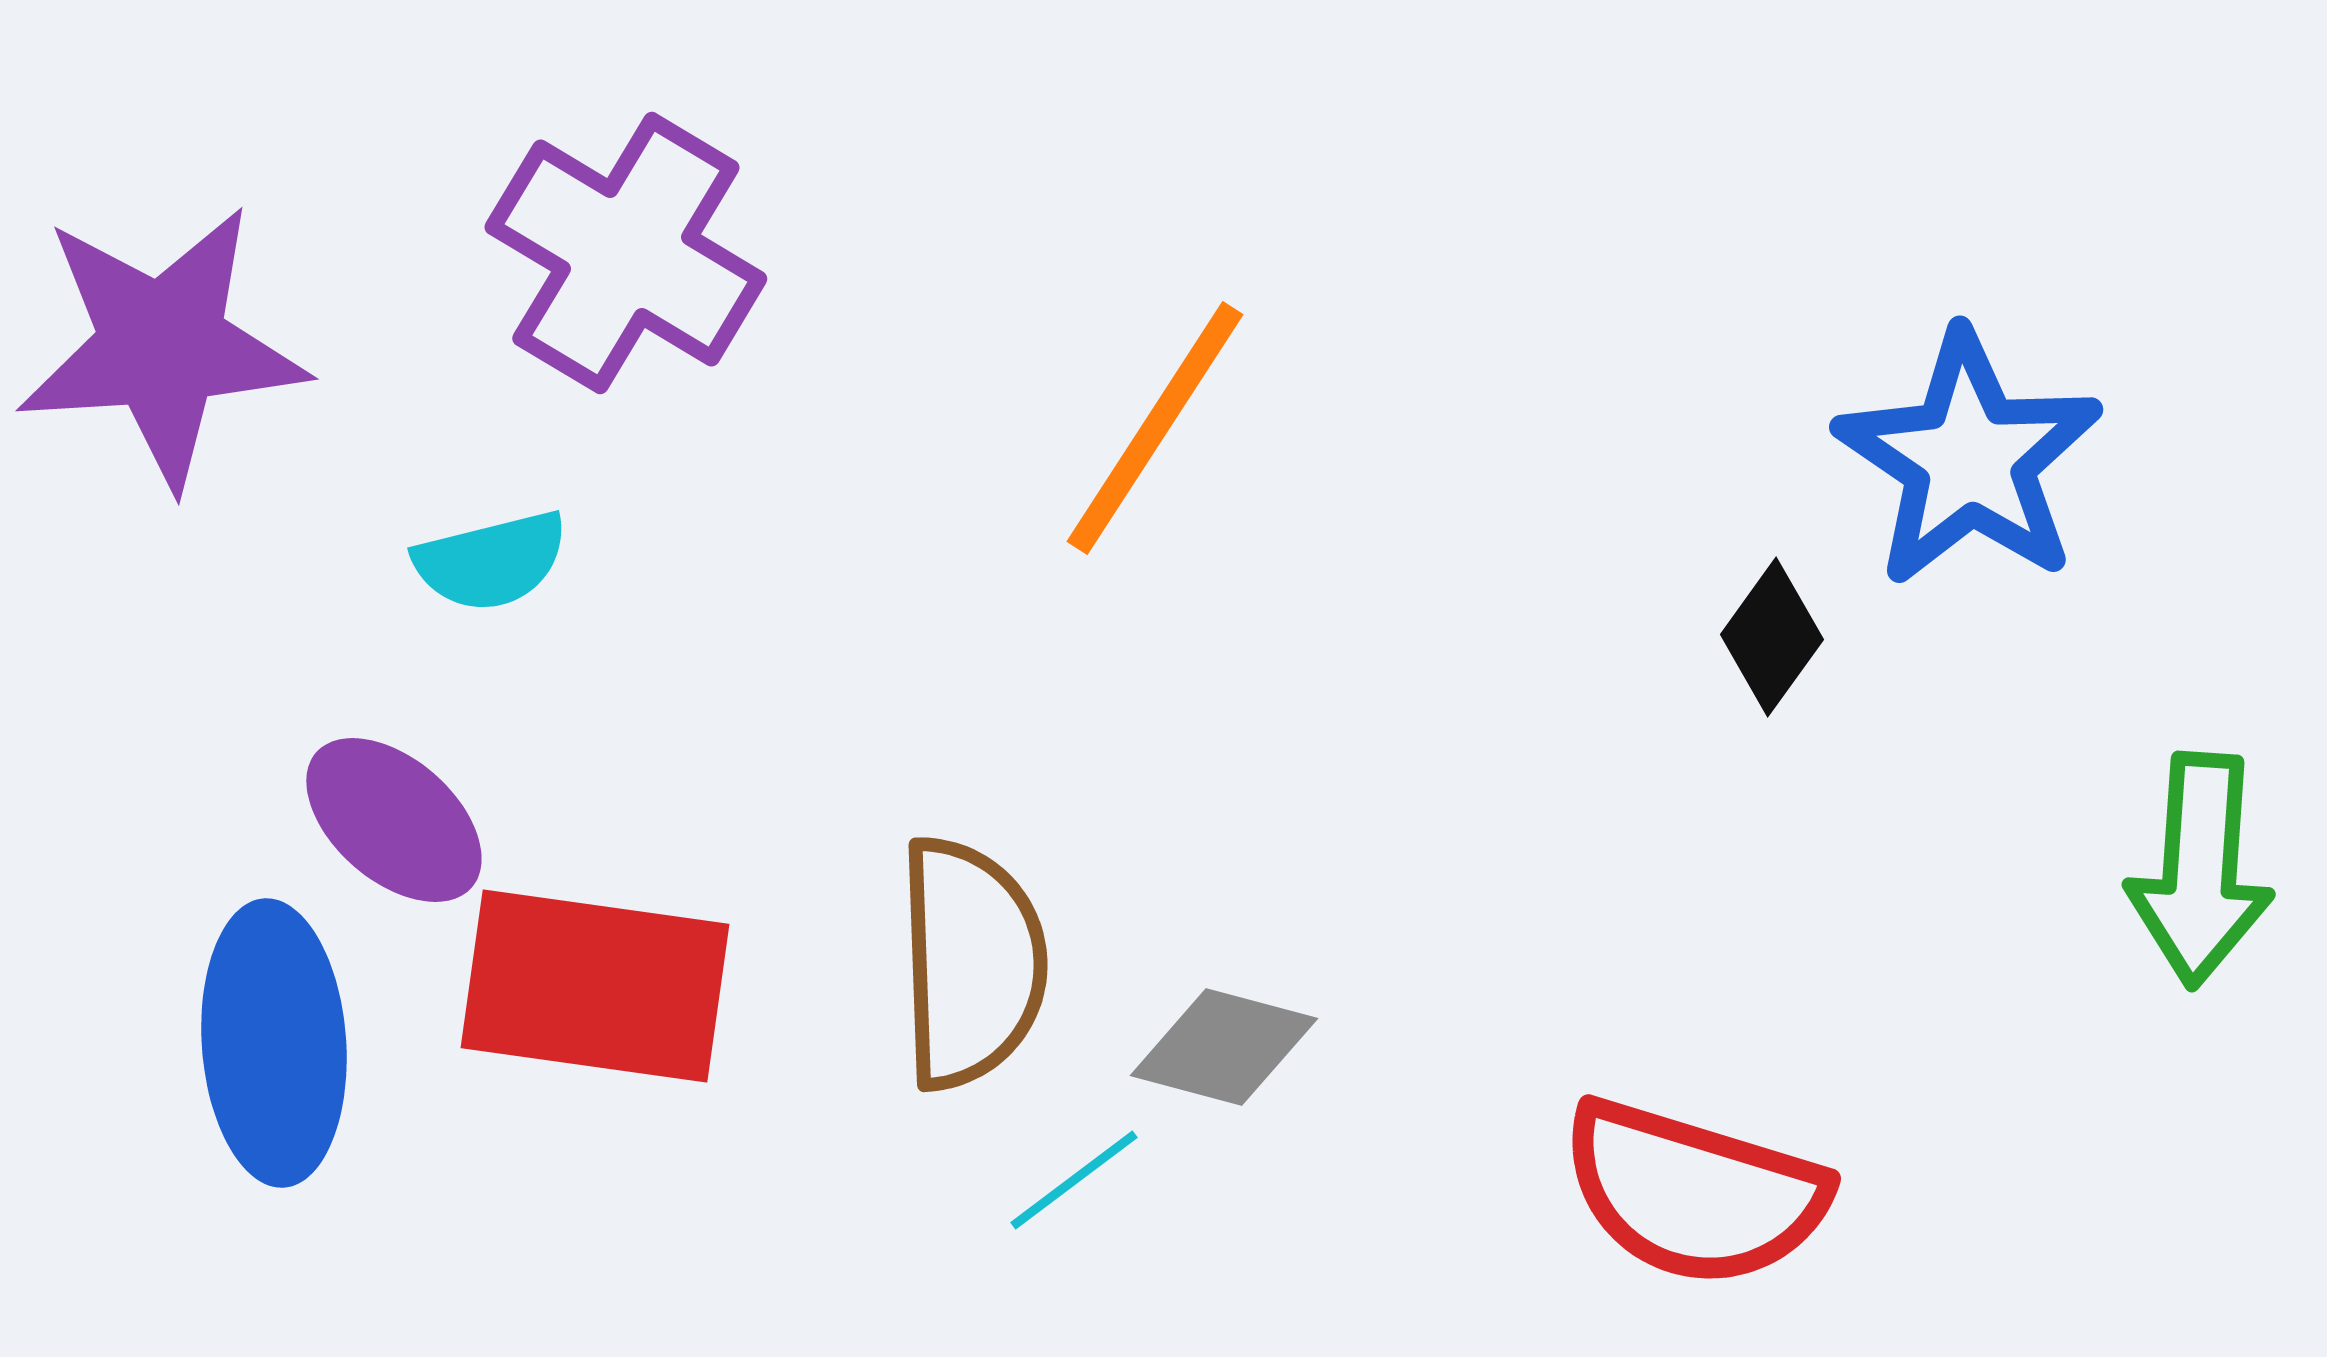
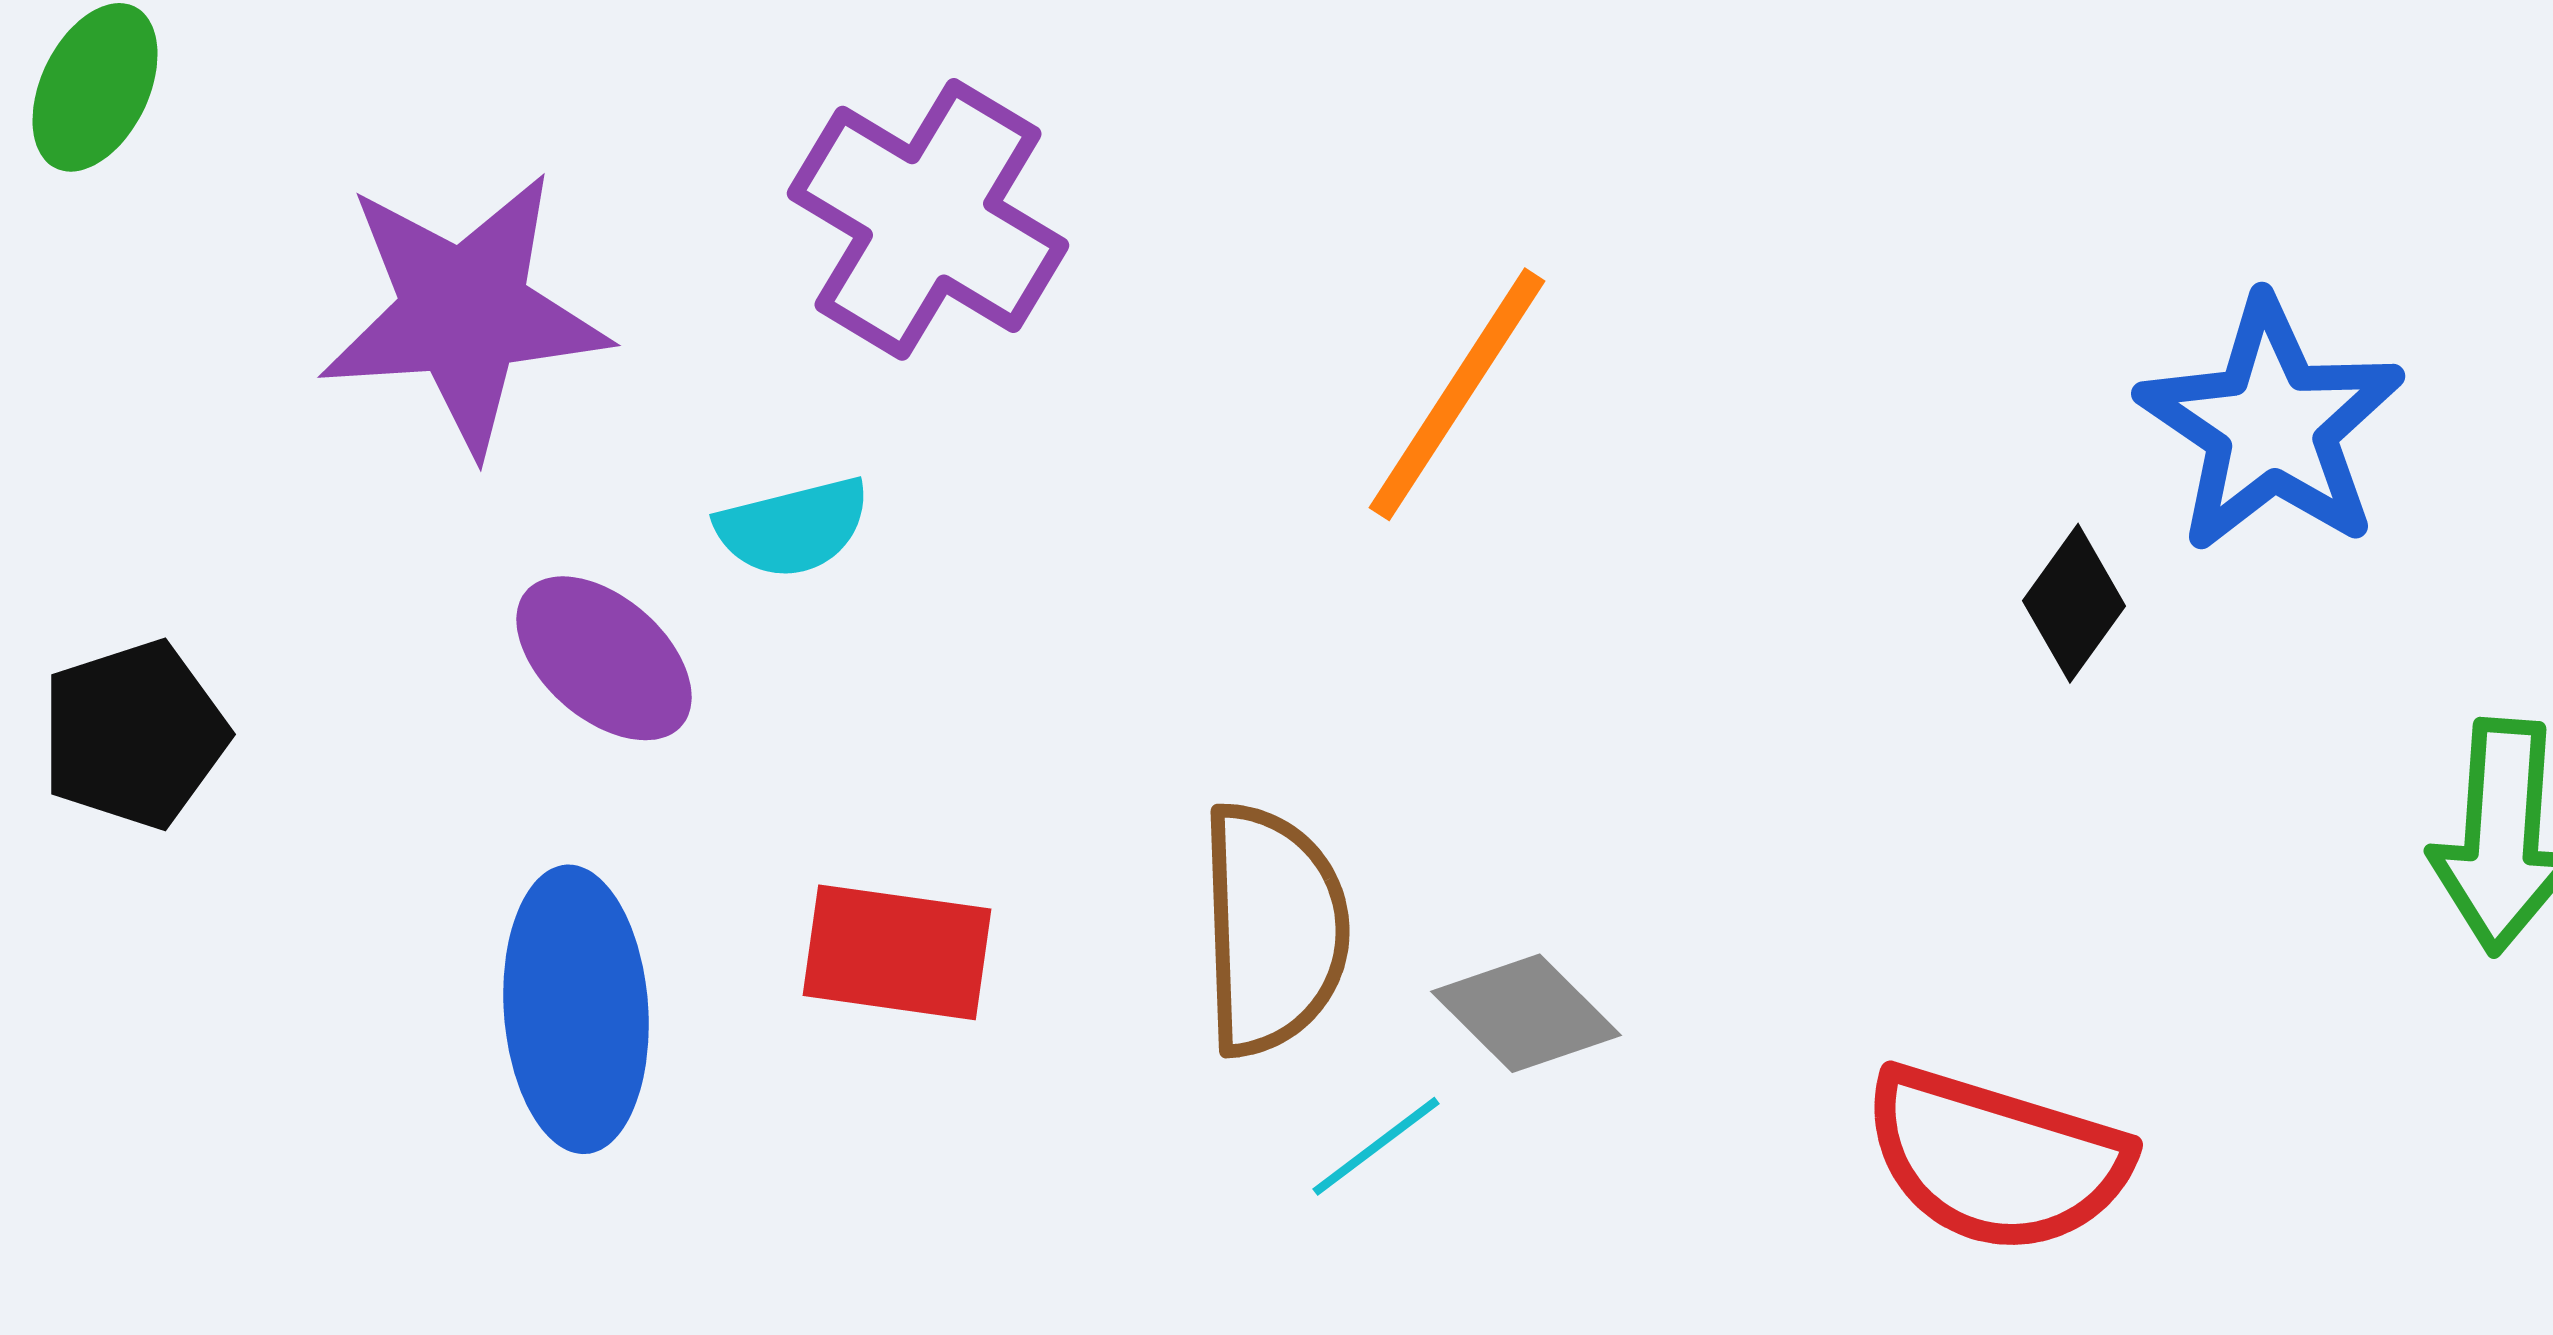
purple ellipse: (394, 820) -> (604, 658), moved
red rectangle: (595, 986) -> (897, 952), size x0.7
gray diamond: (1224, 1047) -> (1526, 1013), turned 30

